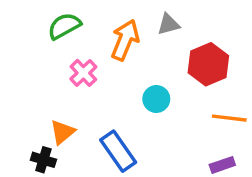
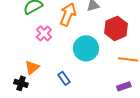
cyan circle: (156, 99) -> (86, 48), size x1.6
blue rectangle: (118, 151) -> (64, 78), size x0.6

